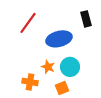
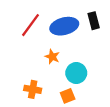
blue ellipse: (59, 39) -> (64, 26), moved
orange star: (48, 67) -> (52, 57), moved

